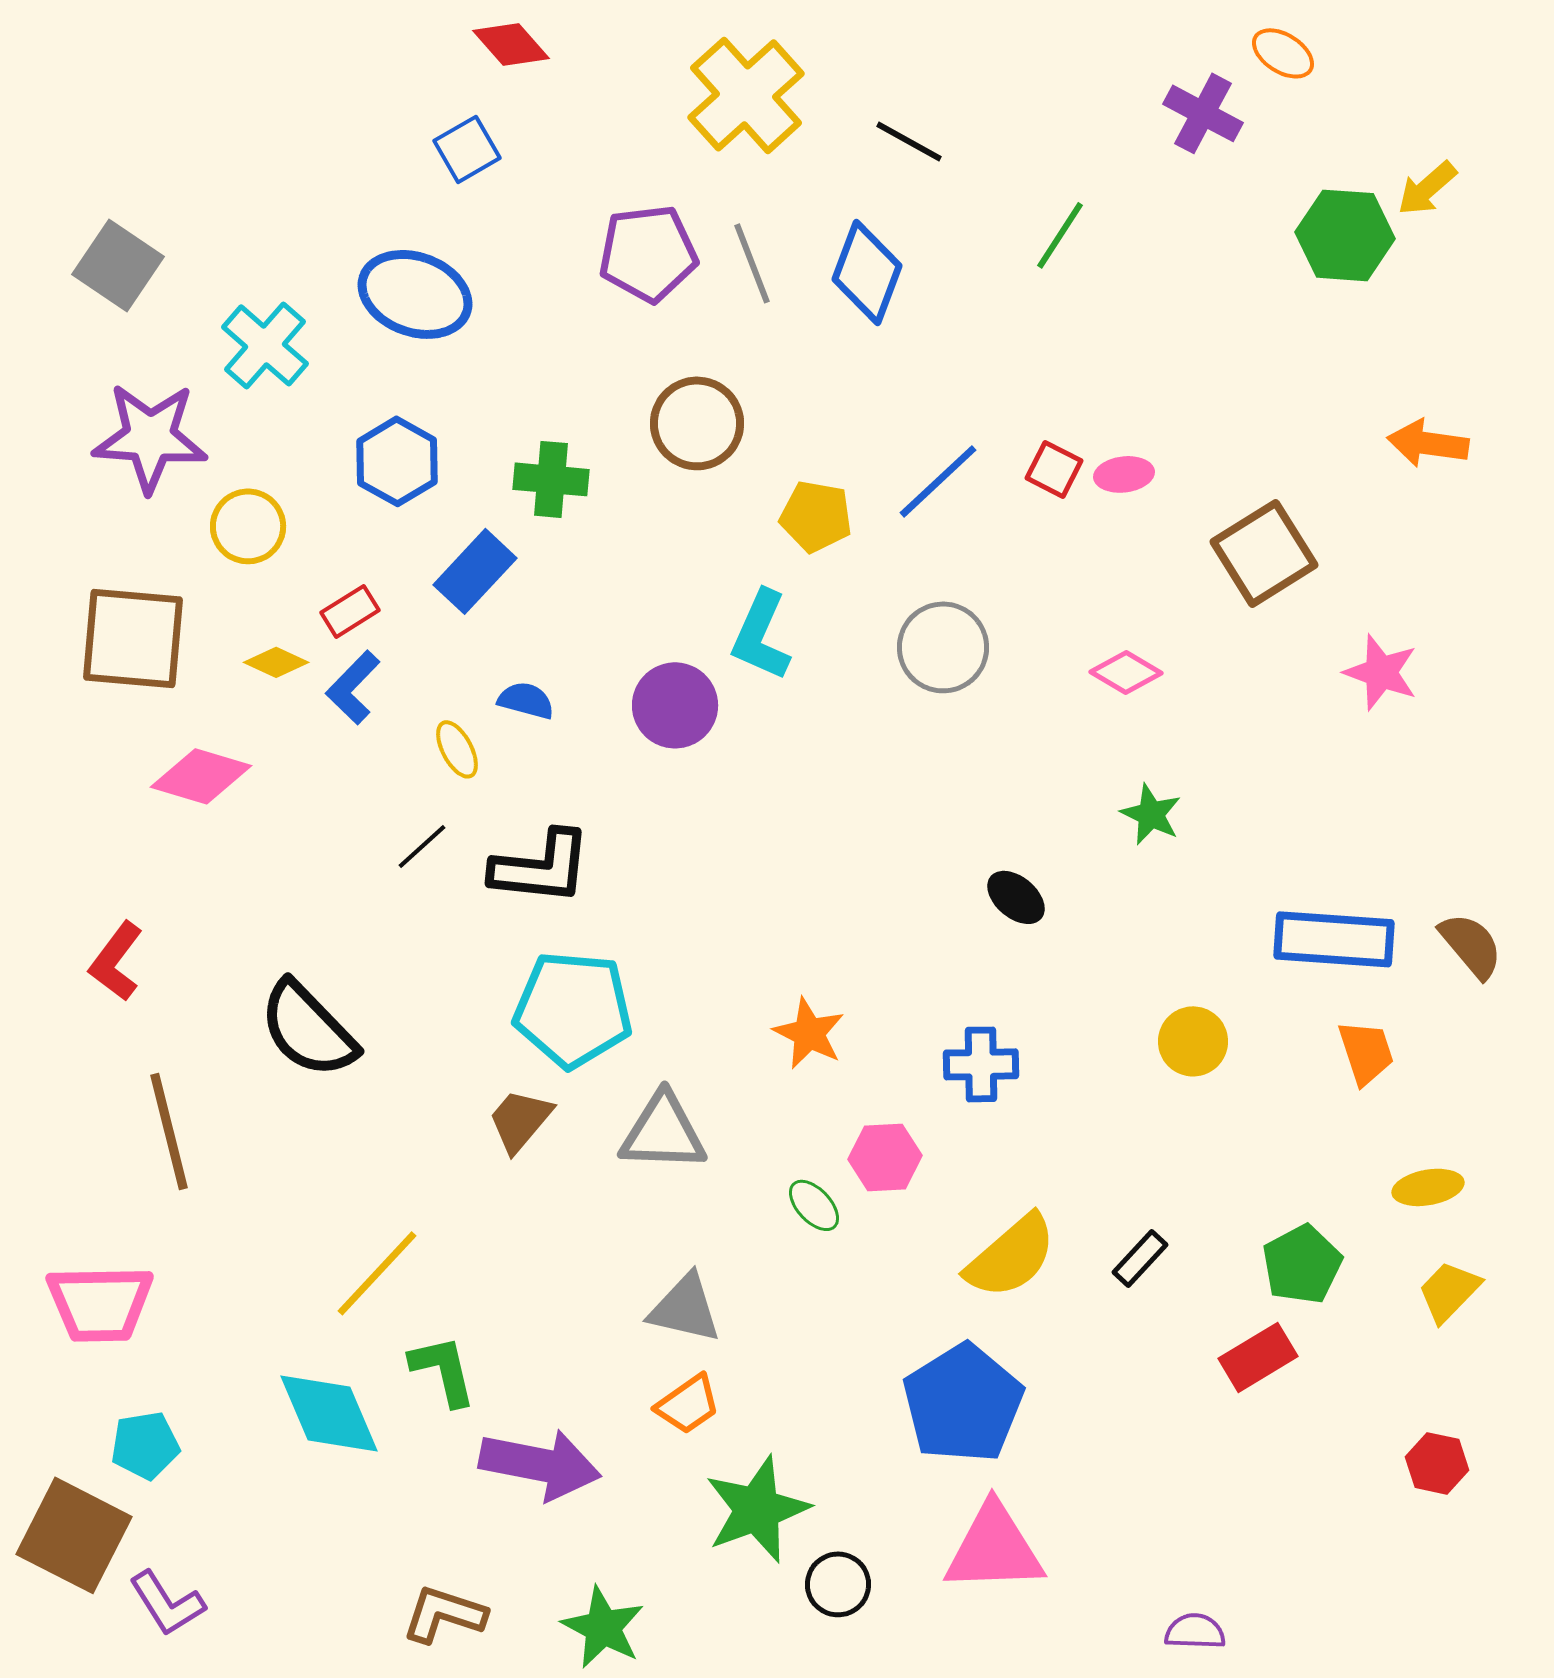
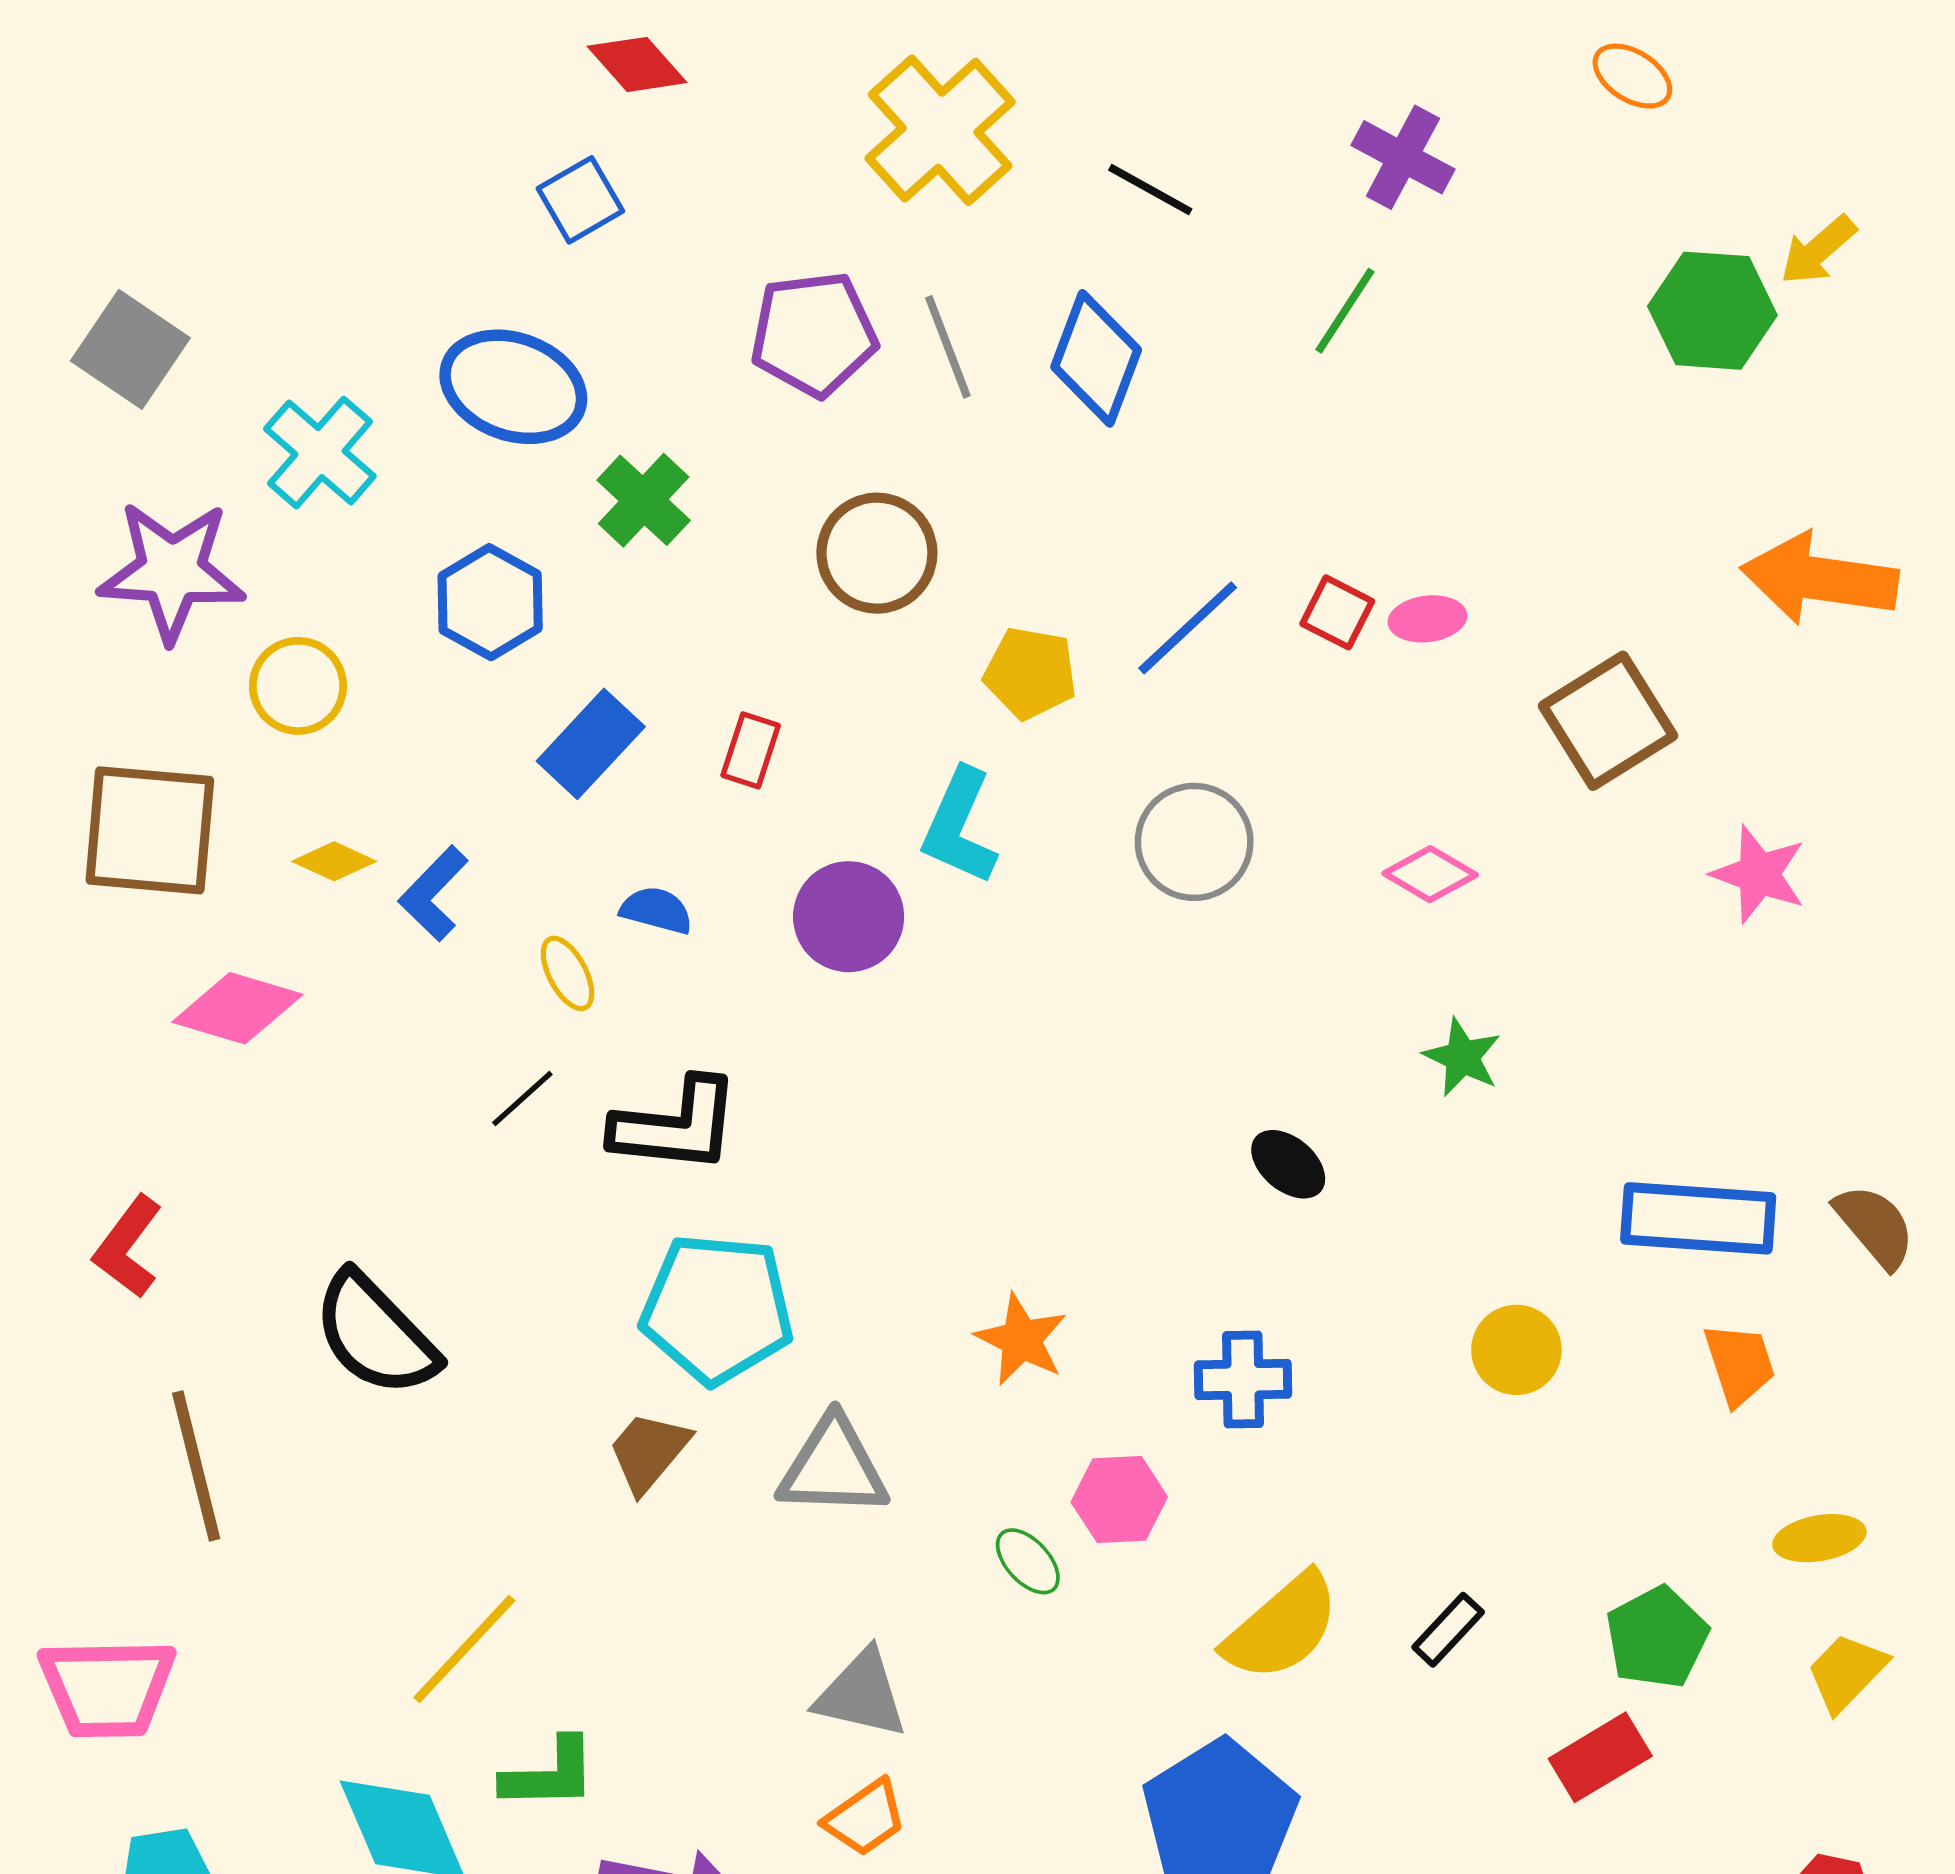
purple cross: (1203, 113) -> (1403, 157), moved
orange arrow: (1428, 443) -> (1819, 579), size x1.5
green cross: (551, 479) -> (644, 500), moved, turned 38
red rectangle: (350, 611) -> (751, 750), moved, turned -40
green L-shape: (443, 1370) -> (549, 1774), turned 102

